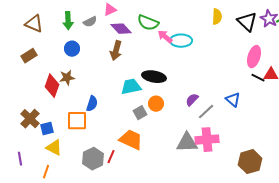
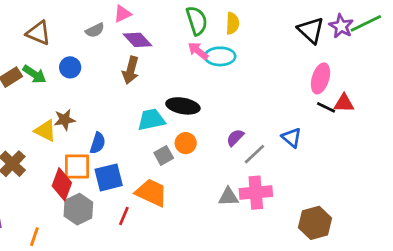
yellow semicircle: (217, 17) -> (232, 23), moved
green arrow: (68, 21) -> (34, 74), moved, turned -54
green semicircle: (148, 23) -> (197, 21), moved, turned -130
brown triangle: (34, 24) -> (38, 33), moved
brown star: (67, 78) -> (65, 120), moved
red diamond: (52, 86) -> (62, 184), moved
blue square: (47, 129) -> (109, 177), moved, size x1.5
gray triangle: (187, 143) -> (228, 197), size x0.7
yellow triangle: (54, 148) -> (45, 131), moved
gray hexagon: (93, 159) -> (78, 209), moved

